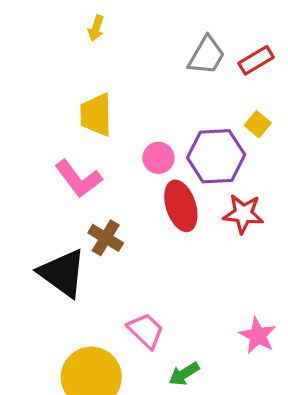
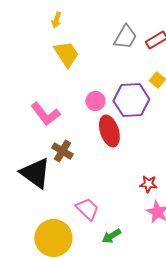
yellow trapezoid: (96, 115) -> (66, 54), moved, turned 148
red star: (243, 214) -> (148, 184), moved, size x0.7

